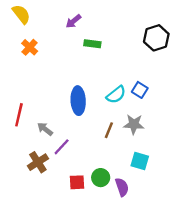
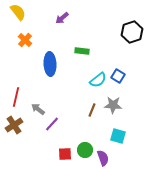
green rectangle: (92, 44) -> (82, 51), moved
blue ellipse: (78, 101) -> (50, 64), moved
brown cross: (38, 162) -> (14, 125), moved

